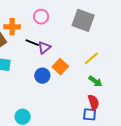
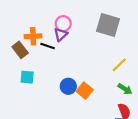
black line: (32, 43) -> (48, 46), moved
purple triangle: (44, 48) -> (61, 34), moved
orange square: (60, 67) -> (85, 91), moved

